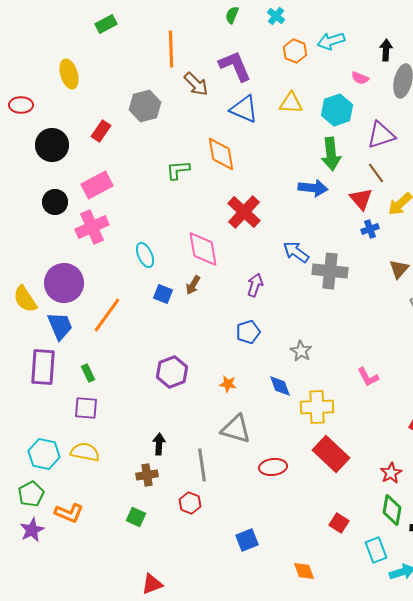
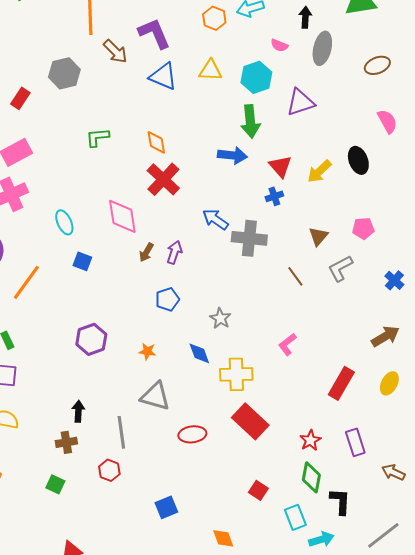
orange diamond: (221, 154) -> (156, 142), moved, size x0.7
brown line: (376, 173) -> (295, 276), moved
blue cross: (370, 229) -> (274, 196), moved
brown arrow: (193, 285) -> (146, 252), moved
pink L-shape: (368, 377) -> (287, 344), turned 80

